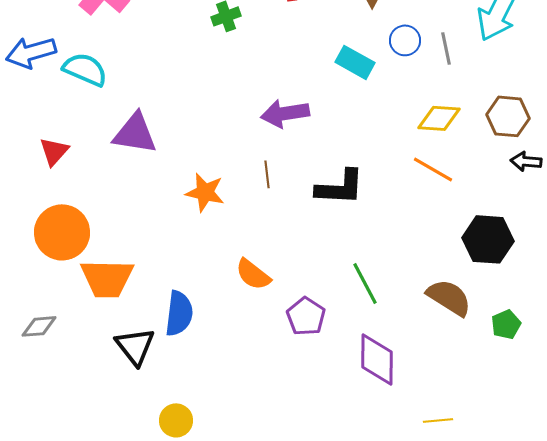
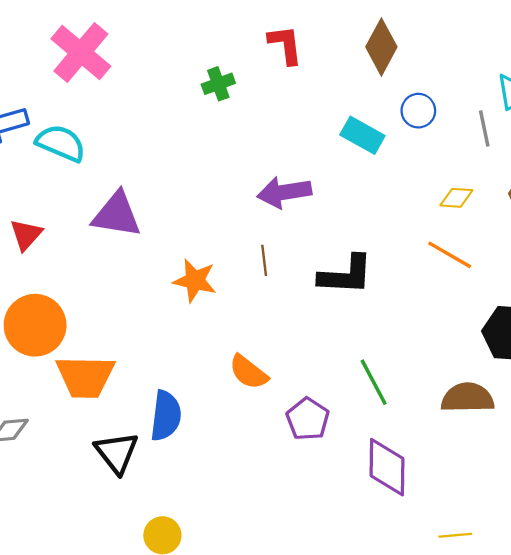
gray line: (446, 48) -> (484, 129), moved
yellow diamond: (439, 118) -> (456, 198), size x0.7
brown semicircle: (449, 297) -> (468, 398), turned -33

